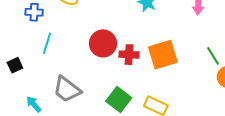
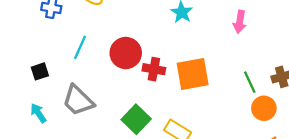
cyan line: (47, 43) -> (80, 47), moved
black square: (15, 65) -> (40, 71), moved

